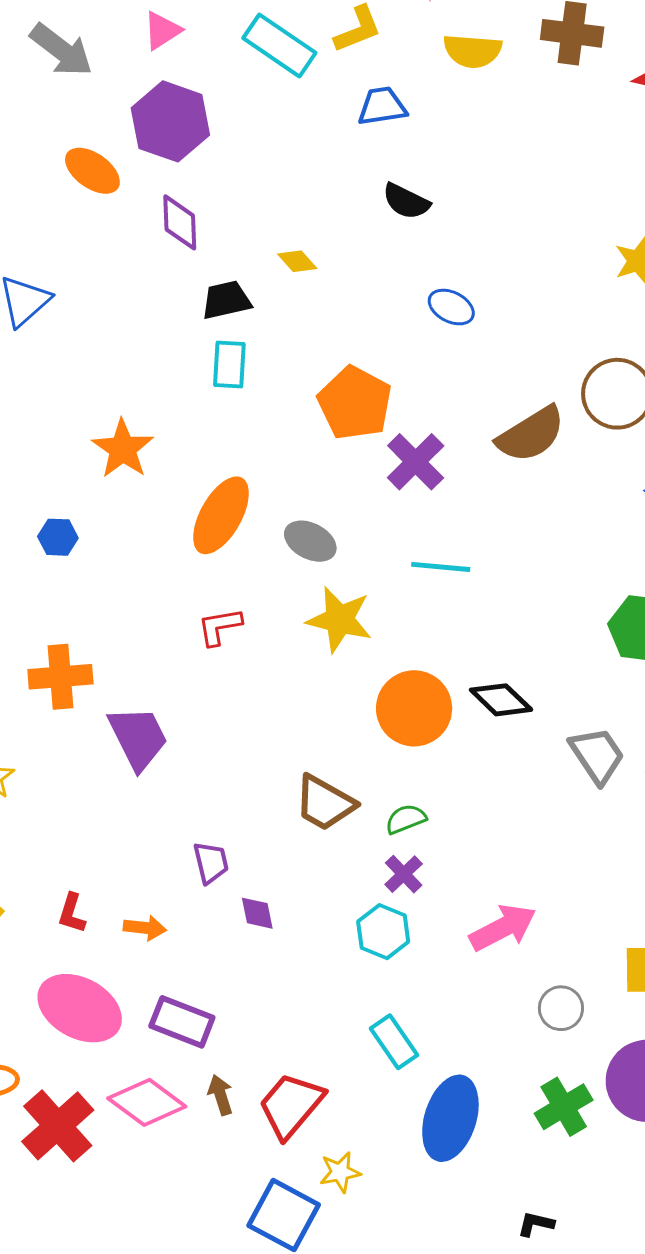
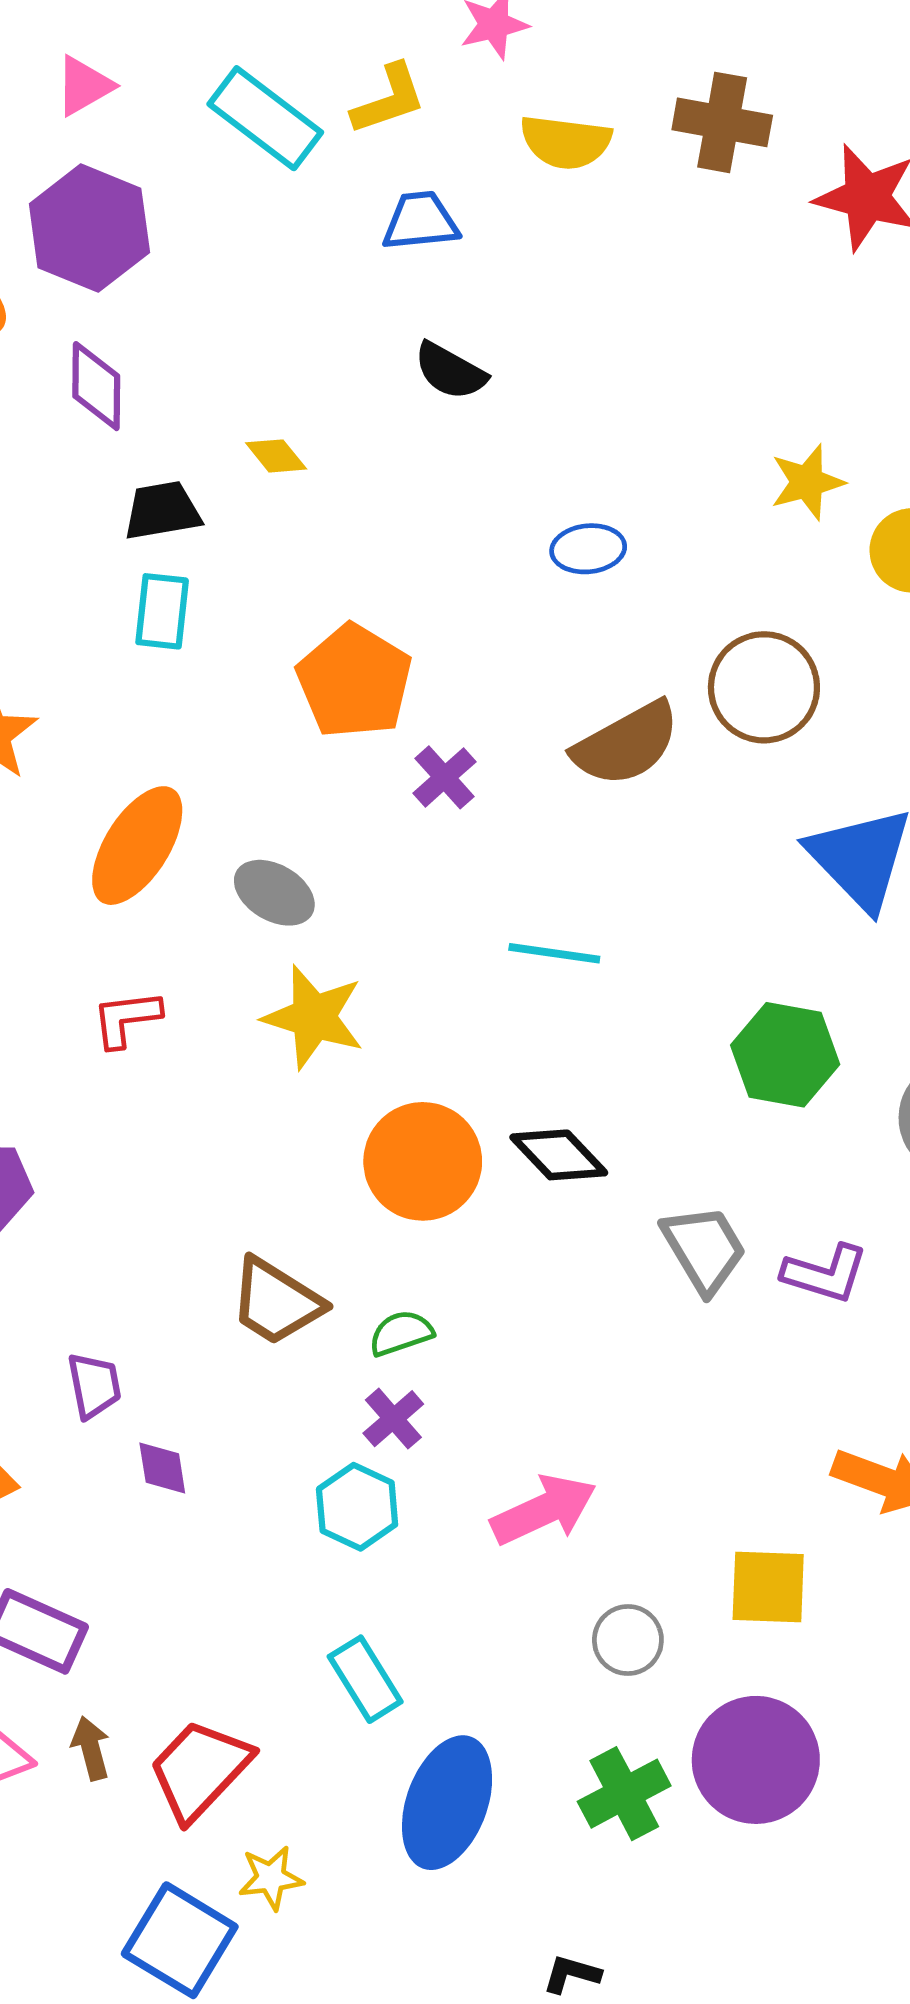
blue ellipse: (451, 307) -> (588, 549), moved, turned -36
purple cross: (416, 462) -> (444, 777), size x0.7
cyan line: (441, 567) -> (554, 953), moved

